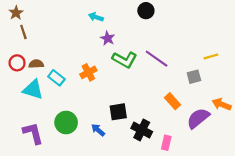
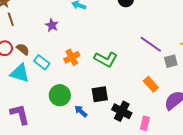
purple star: (108, 38) -> (52, 25), moved
purple line: (157, 59) -> (151, 44), moved
green L-shape: (125, 60) -> (106, 59), moved
brown semicircle: (36, 64) -> (23, 49), turned 40
green circle: (66, 123) -> (60, 95), moved

